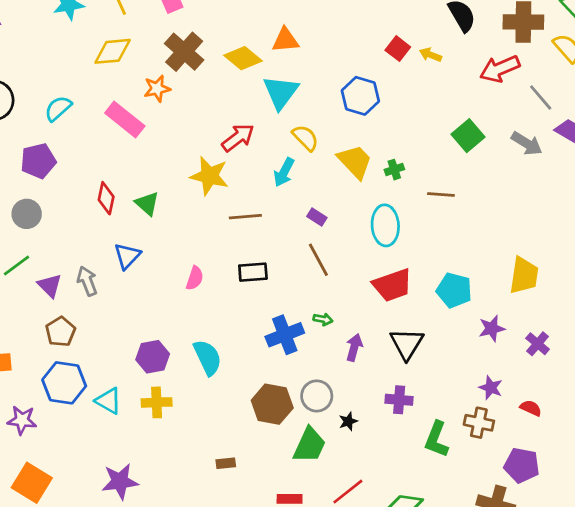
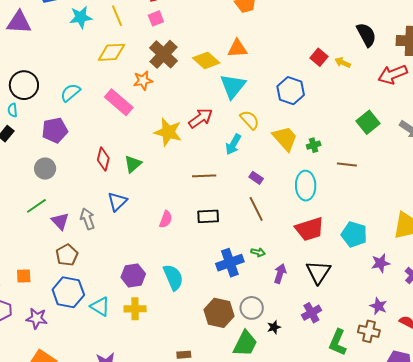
yellow star: (209, 176) -> (168, 132), moved
green triangle: (147, 204) -> (133, 164), turned 36
purple cross: (399, 400) -> (311, 313), turned -36

